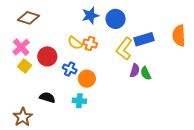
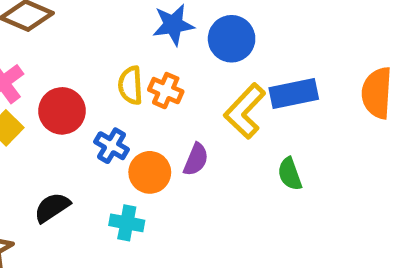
yellow semicircle: (75, 43) -> (130, 85), turned 42
purple semicircle: (135, 70) -> (196, 159), moved
black semicircle: (47, 97) -> (52, 207), turned -56

